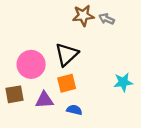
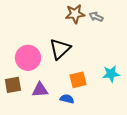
orange square: (67, 83) -> (78, 80), moved

